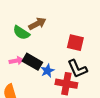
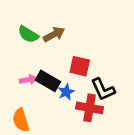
green semicircle: (21, 33) -> (28, 34), moved
red square: (75, 43) -> (80, 66), moved

